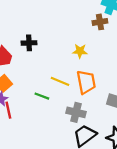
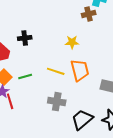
green line: (42, 96) -> (25, 76), moved, turned -32
gray cross: (76, 112) -> (57, 102), moved

